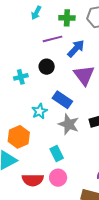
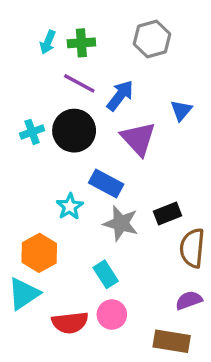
green cross: (67, 18) -> (81, 43), moved
purple line: (52, 39) -> (79, 83), turned 48
black circle: (47, 67) -> (74, 131), size x1.6
cyan cross: (21, 77) -> (32, 132), moved

